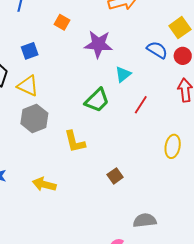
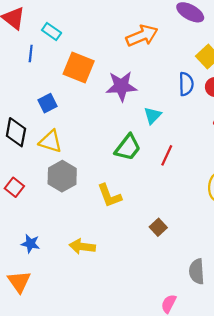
orange square: (62, 22) -> (79, 67), size x1.8
blue semicircle: (157, 50) -> (186, 84), turned 65
red line: (141, 105) -> (167, 155), moved
gray semicircle: (145, 220) -> (197, 271), turned -80

